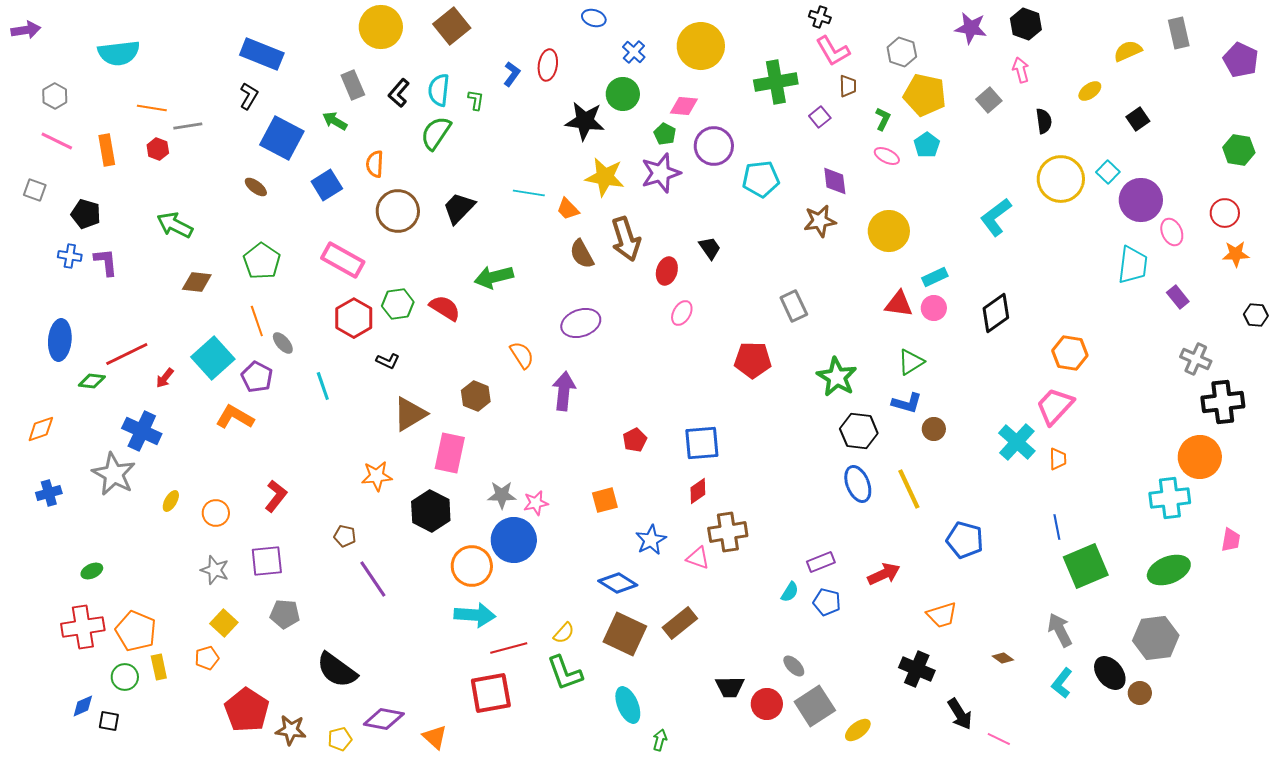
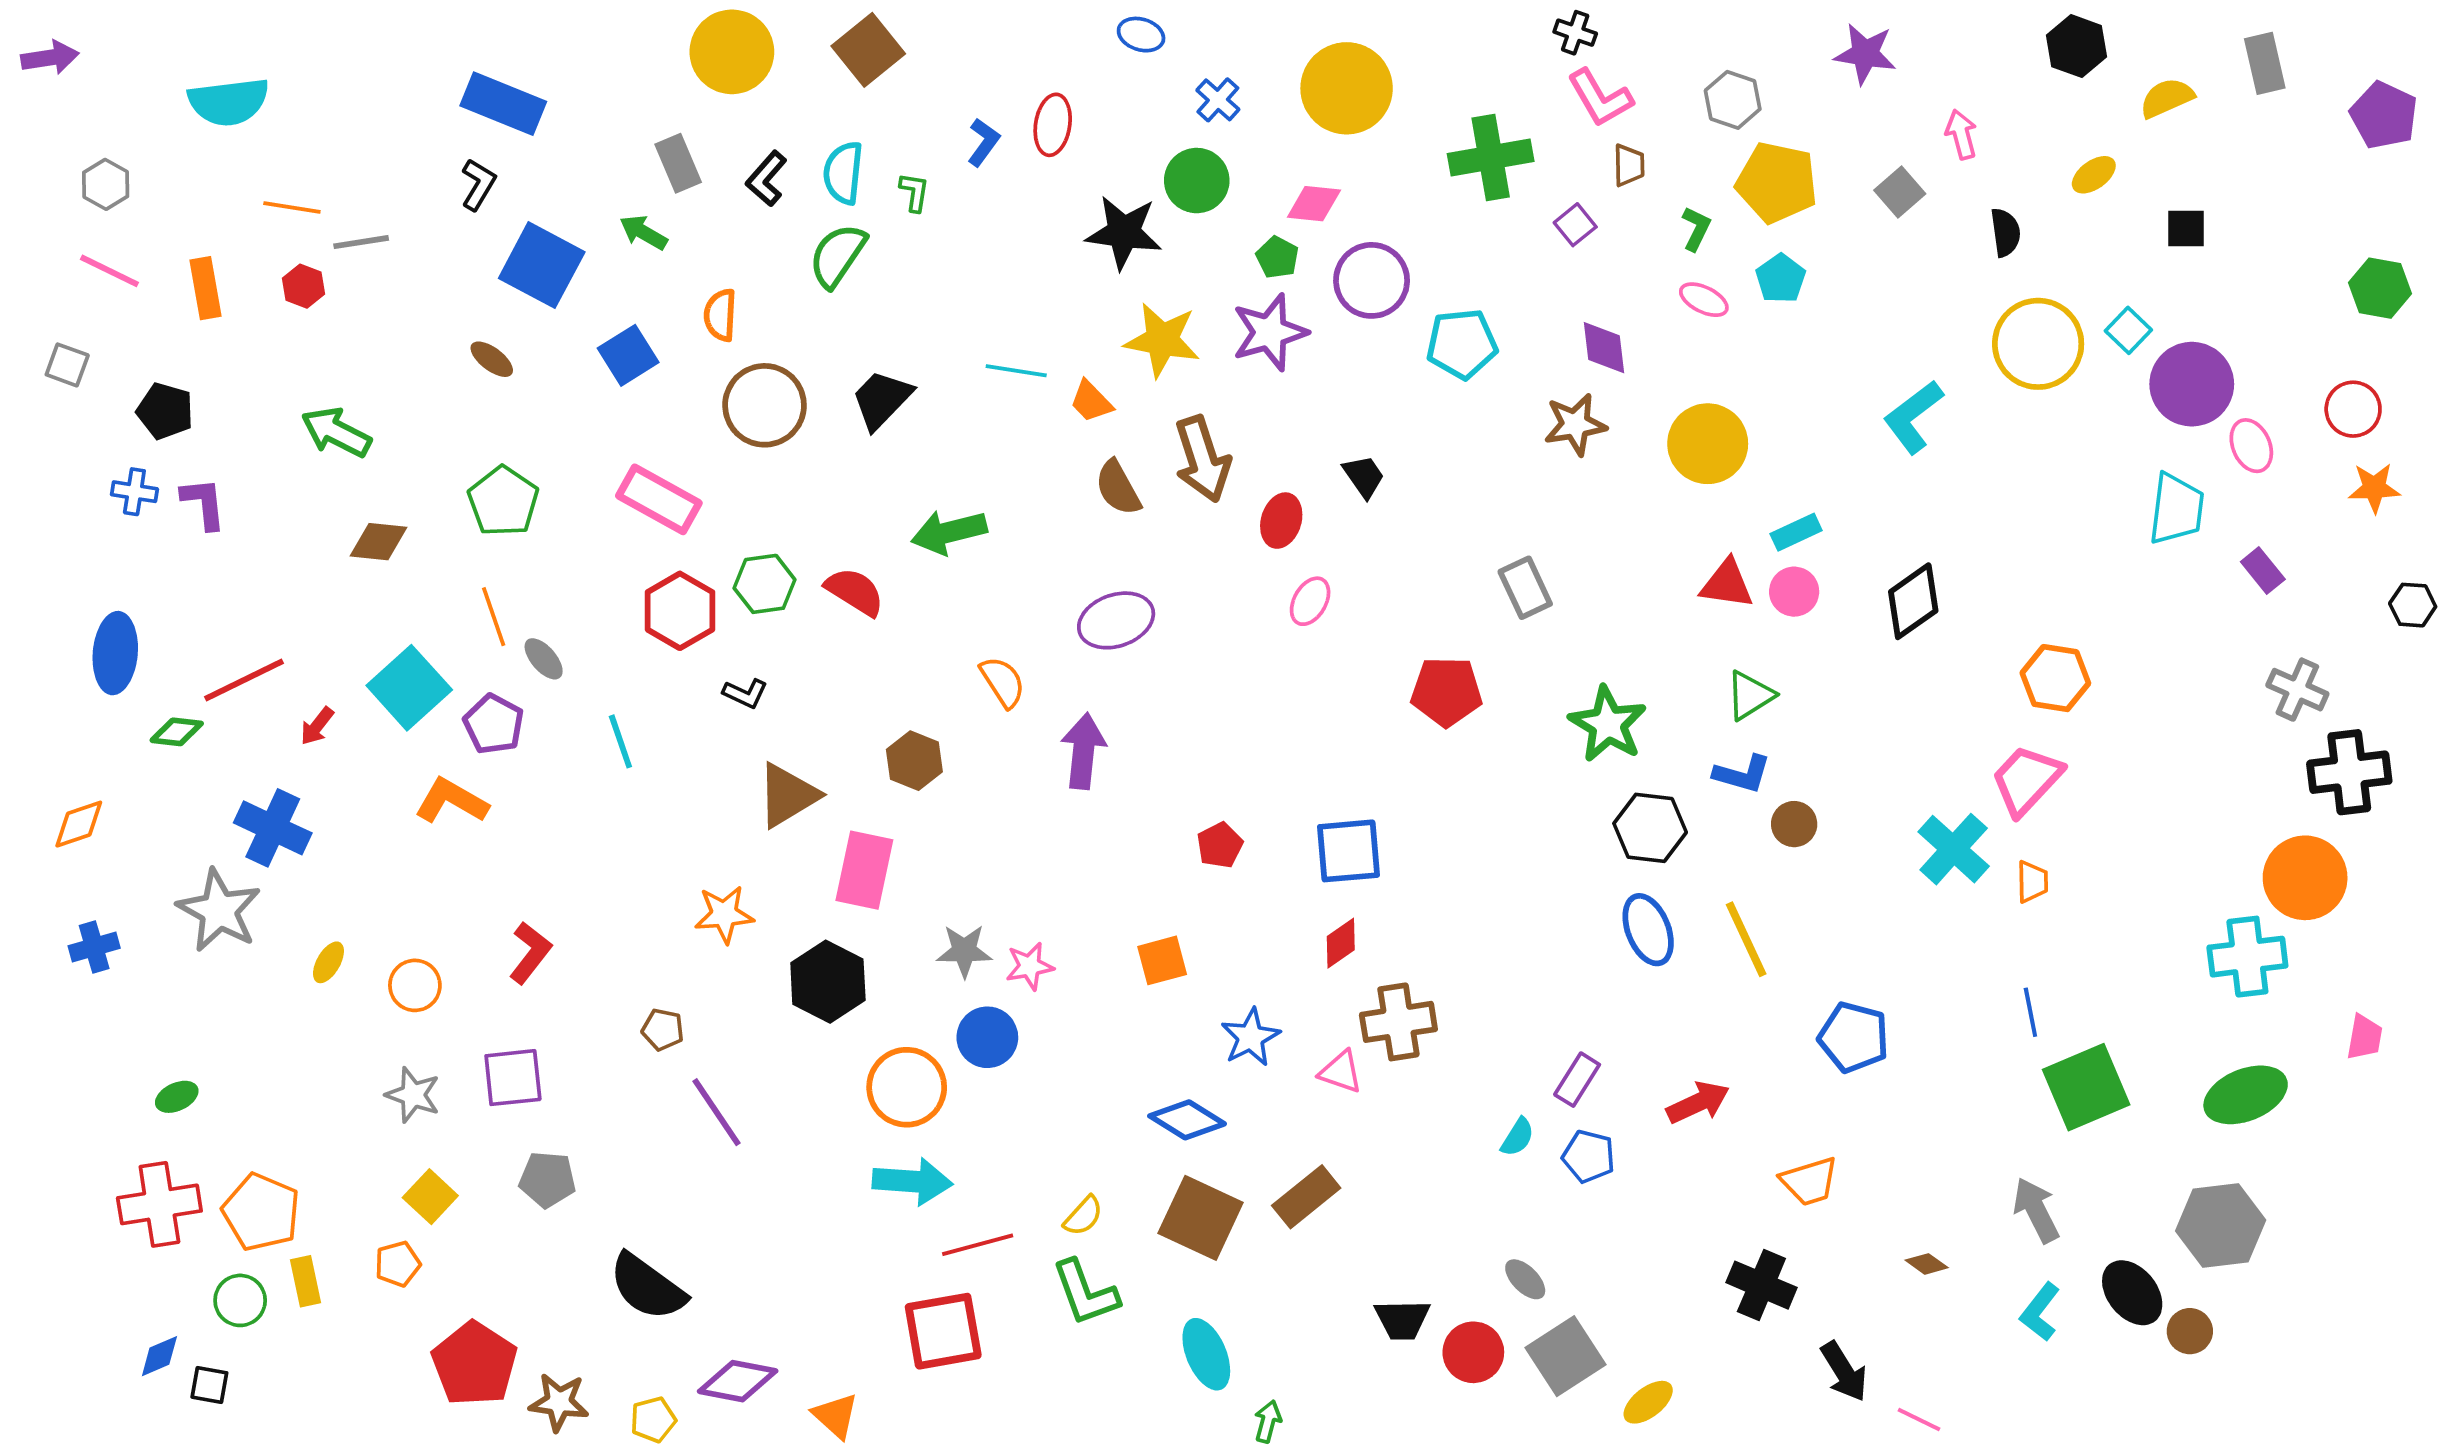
black hexagon: (1026, 24) -> (2076, 46), moved
black square: (1138, 119) -> (2186, 229), turned 35
blue circle: (514, 540) -> (987, 1037), size x0.7
purple rectangle: (821, 562) -> (1577, 1080), turned -36

